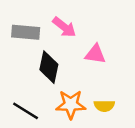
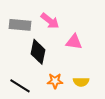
orange star: (71, 104) -> (55, 81), size x0.7

